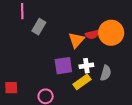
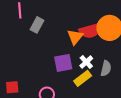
red semicircle: (92, 34) -> (91, 31), size x1.6
white cross: (86, 66) -> (86, 62), turned -32

